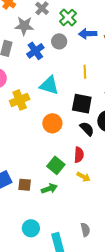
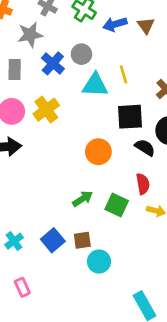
gray circle: (59, 41) -> (81, 54), moved
cyan triangle: (49, 85) -> (95, 85), moved
yellow cross: (20, 100) -> (46, 110), moved
green arrow: (49, 189) -> (83, 199), moved
cyan circle: (31, 228) -> (99, 262), moved

